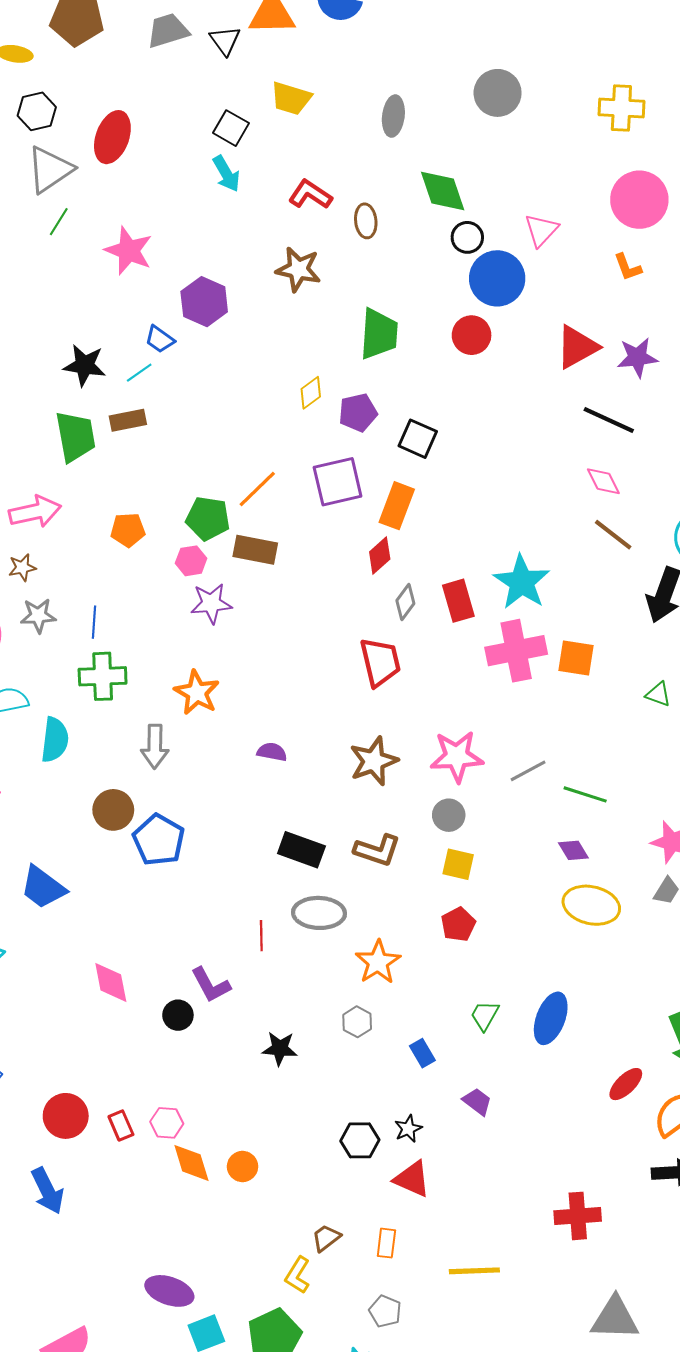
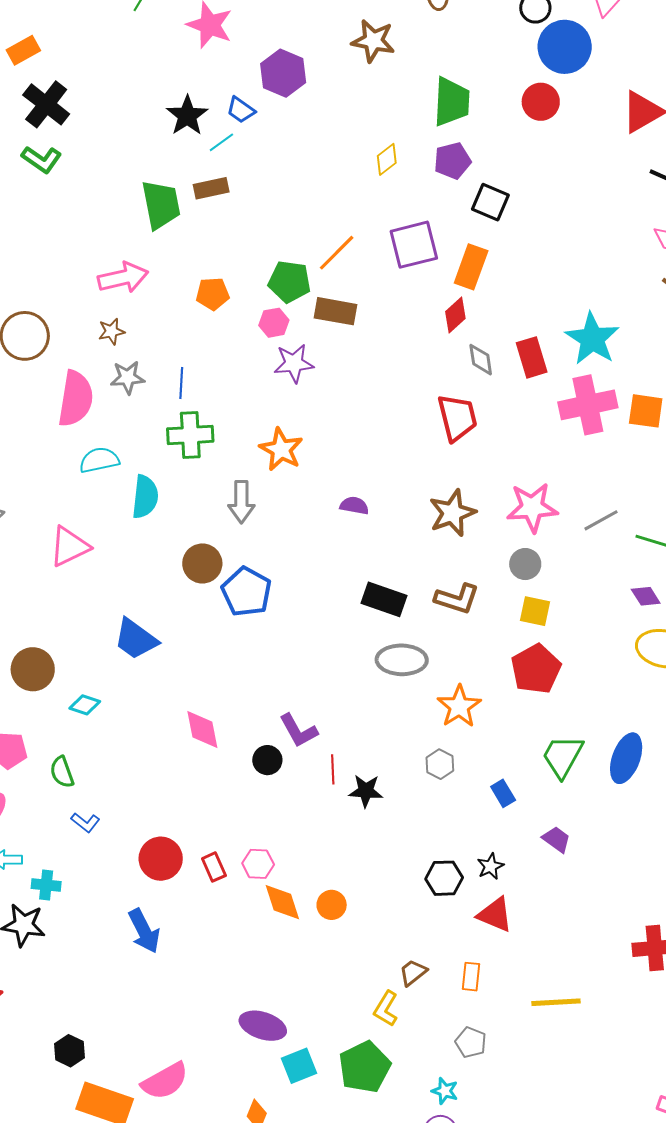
black star: (85, 365) -> (187, 116), moved, turned 30
purple pentagon: (358, 413) -> (452, 161), moved
gray diamond: (405, 602) -> (481, 360), turned -44
red pentagon: (458, 924) -> (536, 669), size x1.5
red line: (261, 936) -> (333, 769), moved
green trapezoid: (485, 1015) -> (563, 756), size x1.5

